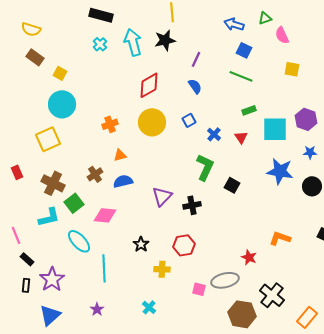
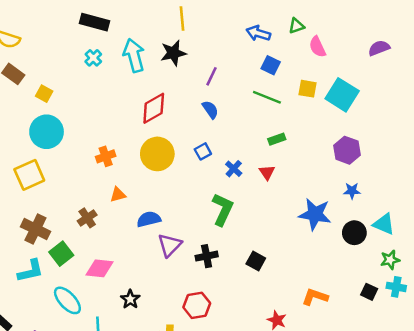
yellow square: (292, 69) -> (308, 89), moved
cyan square: (275, 129) -> (342, 95), moved, turned 32
blue semicircle: (123, 181) -> (149, 219), moved
black square: (232, 185) -> (256, 261), moved
black star: (141, 244) -> (130, 299), moved

